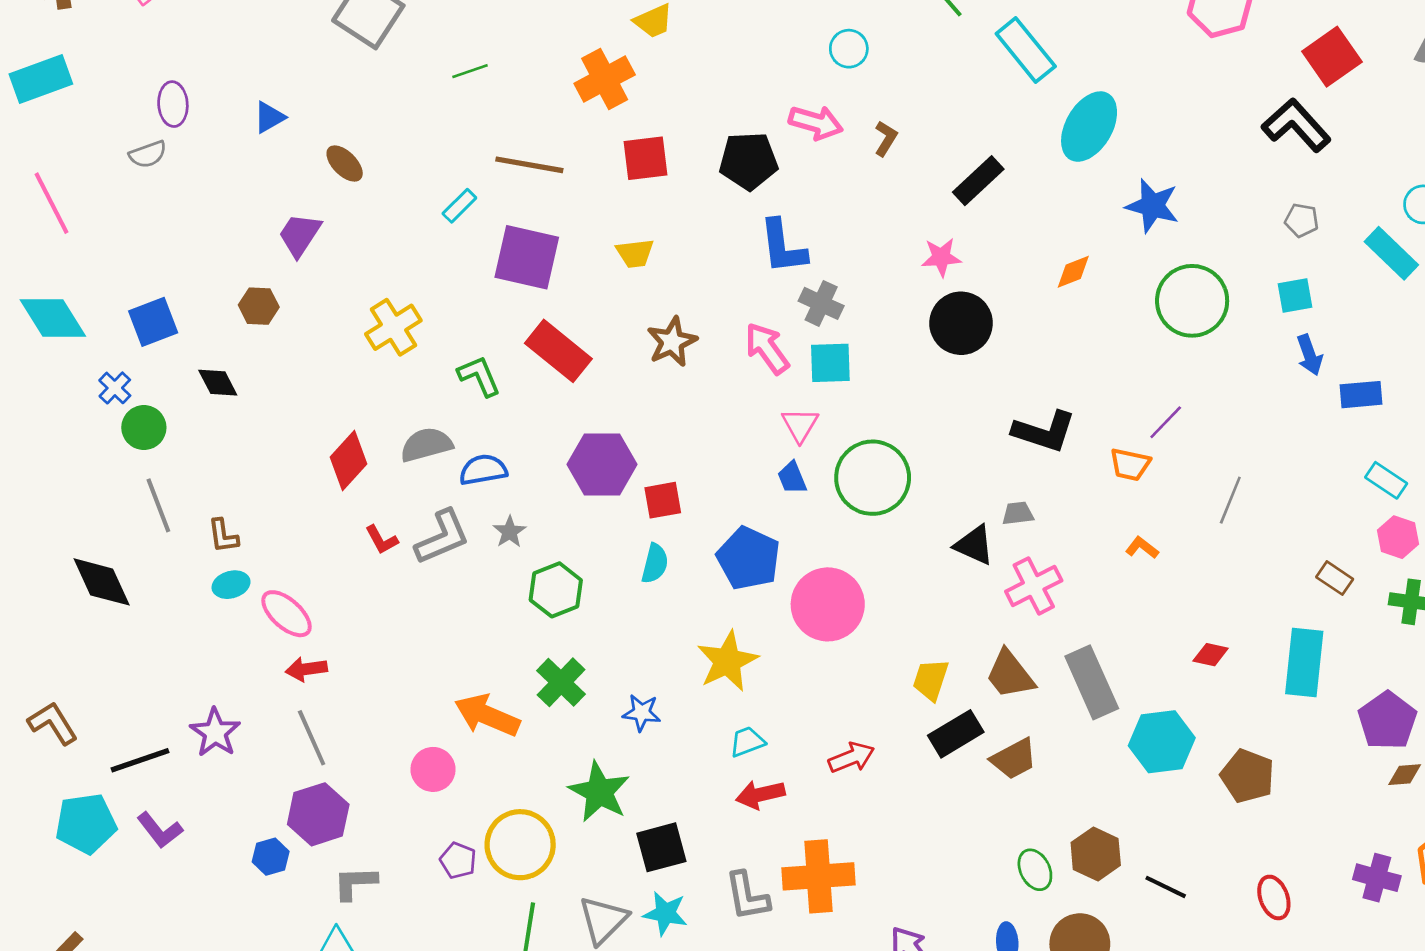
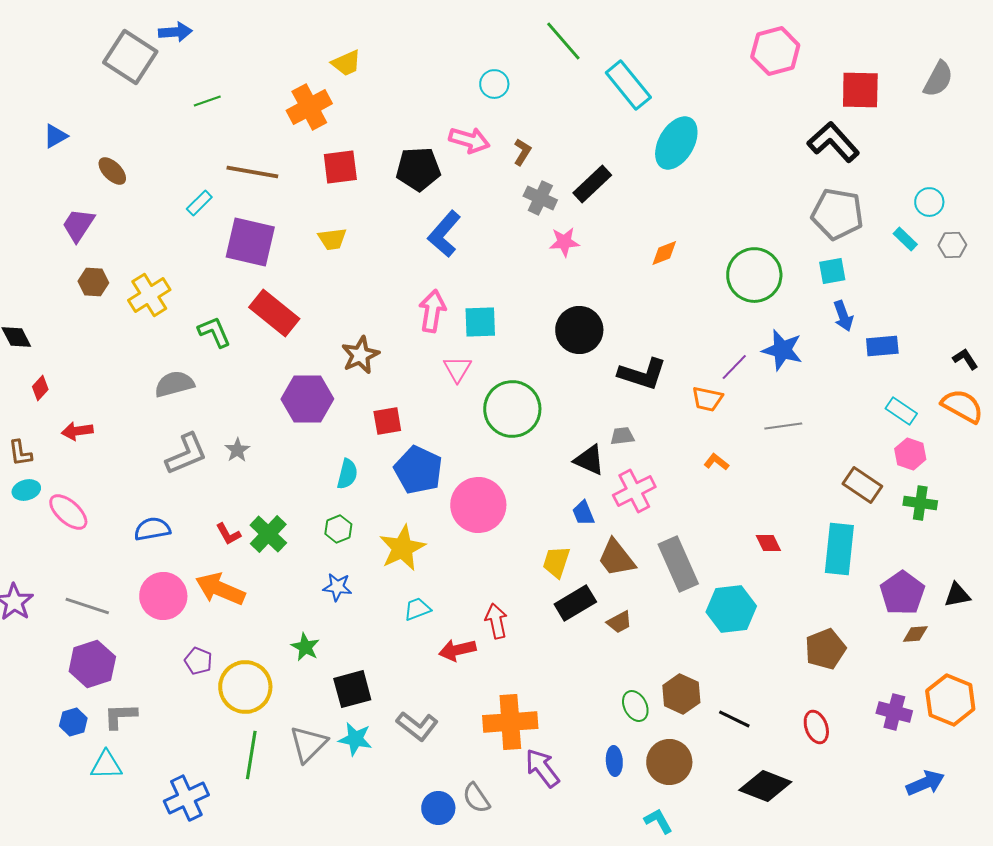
red square: (1332, 57) -> (860, 90), turned 36
blue star: (1152, 206) -> (782, 350), moved
gray pentagon: (1302, 220) -> (837, 214), size x2.0
blue L-shape: (783, 247) -> (444, 234), turned 48
cyan rectangle: (1391, 253) -> (905, 239), size x0.6
gray cross: (821, 303) -> (540, 198), moved
brown hexagon: (259, 306) -> (93, 282), moved
black circle: (961, 323) -> (579, 330), moved
brown star: (672, 342) -> (360, 355), moved
pink arrow: (767, 348) -> (432, 311), turned 45
red diamond: (349, 461) -> (40, 388), moved, size x0.6
blue semicircle: (483, 470) -> (152, 529), moved
blue trapezoid: (792, 478) -> (583, 513), moved
red square: (663, 500) -> (387, 421), moved
gray line: (1230, 500) -> (783, 426), turned 60
red L-shape: (382, 540) -> (228, 534), moved
brown rectangle: (1335, 578) -> (862, 485), size x1.4
green hexagon: (556, 590) -> (338, 529), moved, size x0.7
red diamond: (1211, 655) -> (768, 543), turned 52
red arrow: (306, 669) -> (77, 431), moved
green cross: (561, 682) -> (268, 534), moved
gray line: (312, 738) -> (87, 606), turned -48
red arrow: (851, 758) -> (496, 621), turned -80
brown trapezoid: (1014, 759) -> (619, 622), size x0.7
pink circle: (433, 769) -> (163, 596), moved, size x1.4
brown pentagon: (1247, 776) -> (825, 649), moved, turned 30
green star: (599, 792) -> (305, 647), size x0.6
red arrow: (760, 795) -> (457, 650), moved
blue hexagon: (271, 857) -> (73, 722), moved
purple pentagon: (458, 861) -> (198, 661), moved
orange cross: (818, 876) -> (510, 722), moved
gray L-shape: (747, 896) -> (417, 726), turned -42

